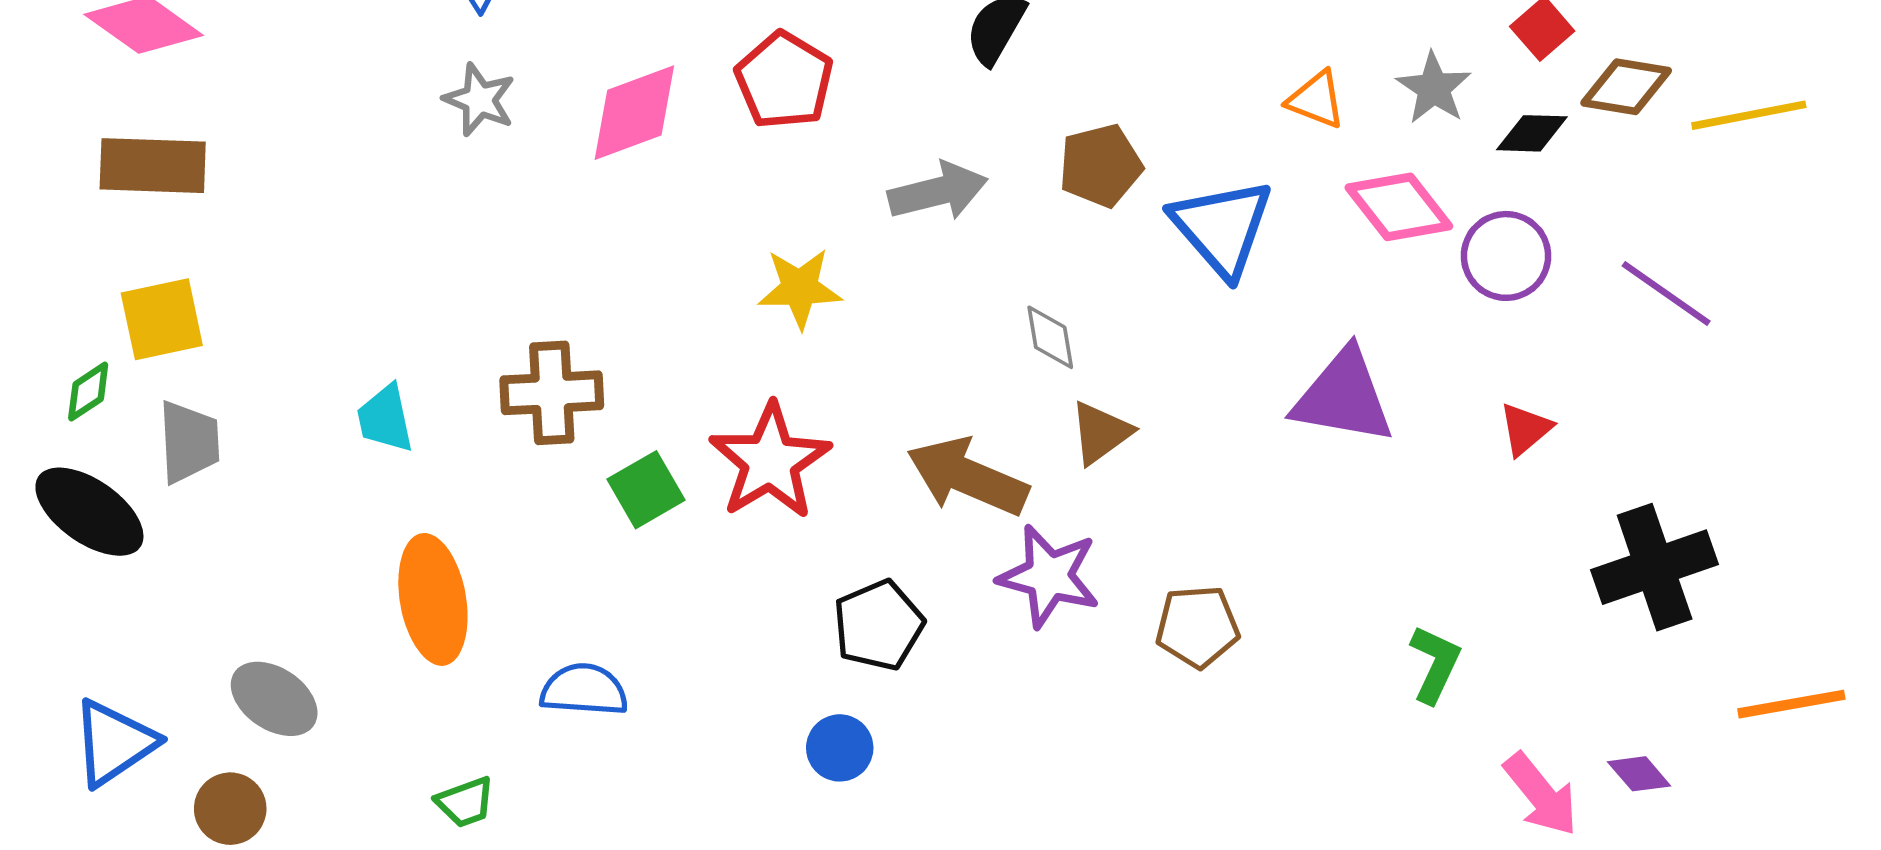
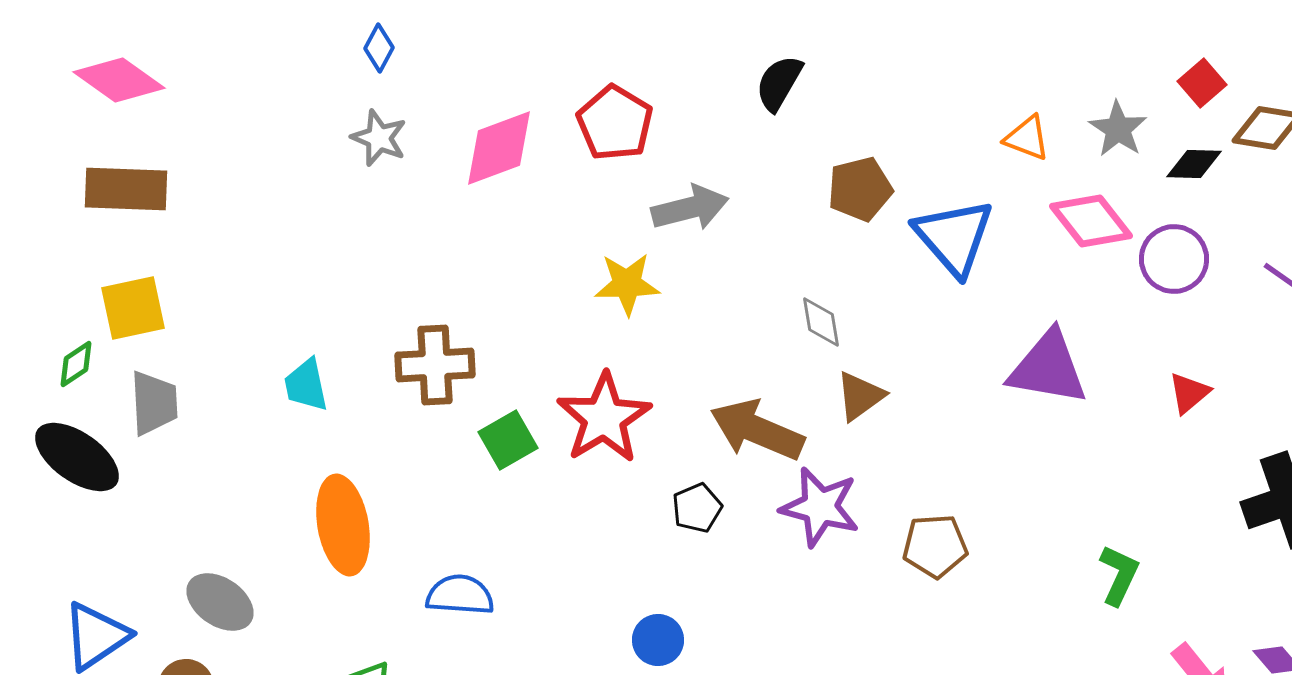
gray arrow: (938, 191) -> (690, 208), moved
black pentagon: (878, 625) -> (697, 508), moved, size x0.7

